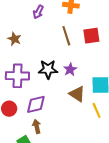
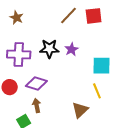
brown line: (66, 36) -> (68, 15), turned 60
brown triangle: (77, 94) -> (80, 110), moved, turned 42
purple diamond: (36, 104) -> (36, 83), turned 30

